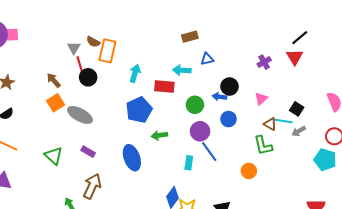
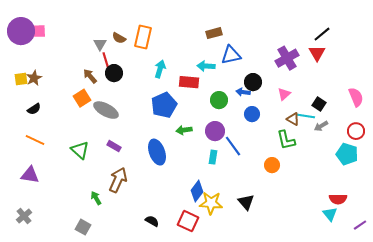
orange rectangle: (107, 51) -> (143, 37), moved
blue triangle: (207, 59) -> (231, 55), size x1.5
purple cross: (264, 62) -> (287, 58), size x1.6
brown arrow: (54, 80) -> (90, 76), moved
purple circle: (200, 131) -> (215, 131), moved

